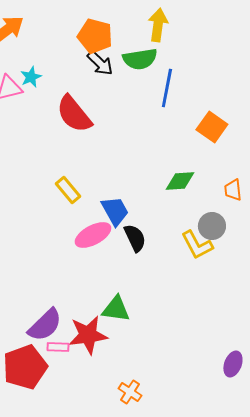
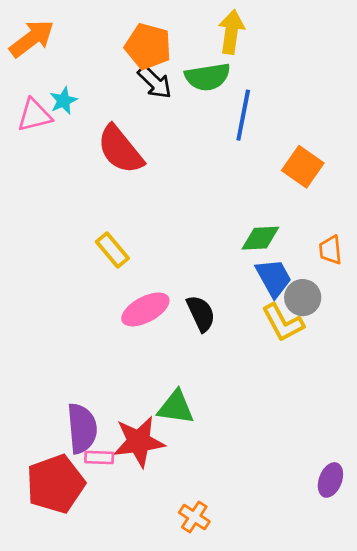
blue trapezoid: (115, 211) -> (274, 278), moved
purple semicircle: (45, 325) -> (82, 428), turned -51

